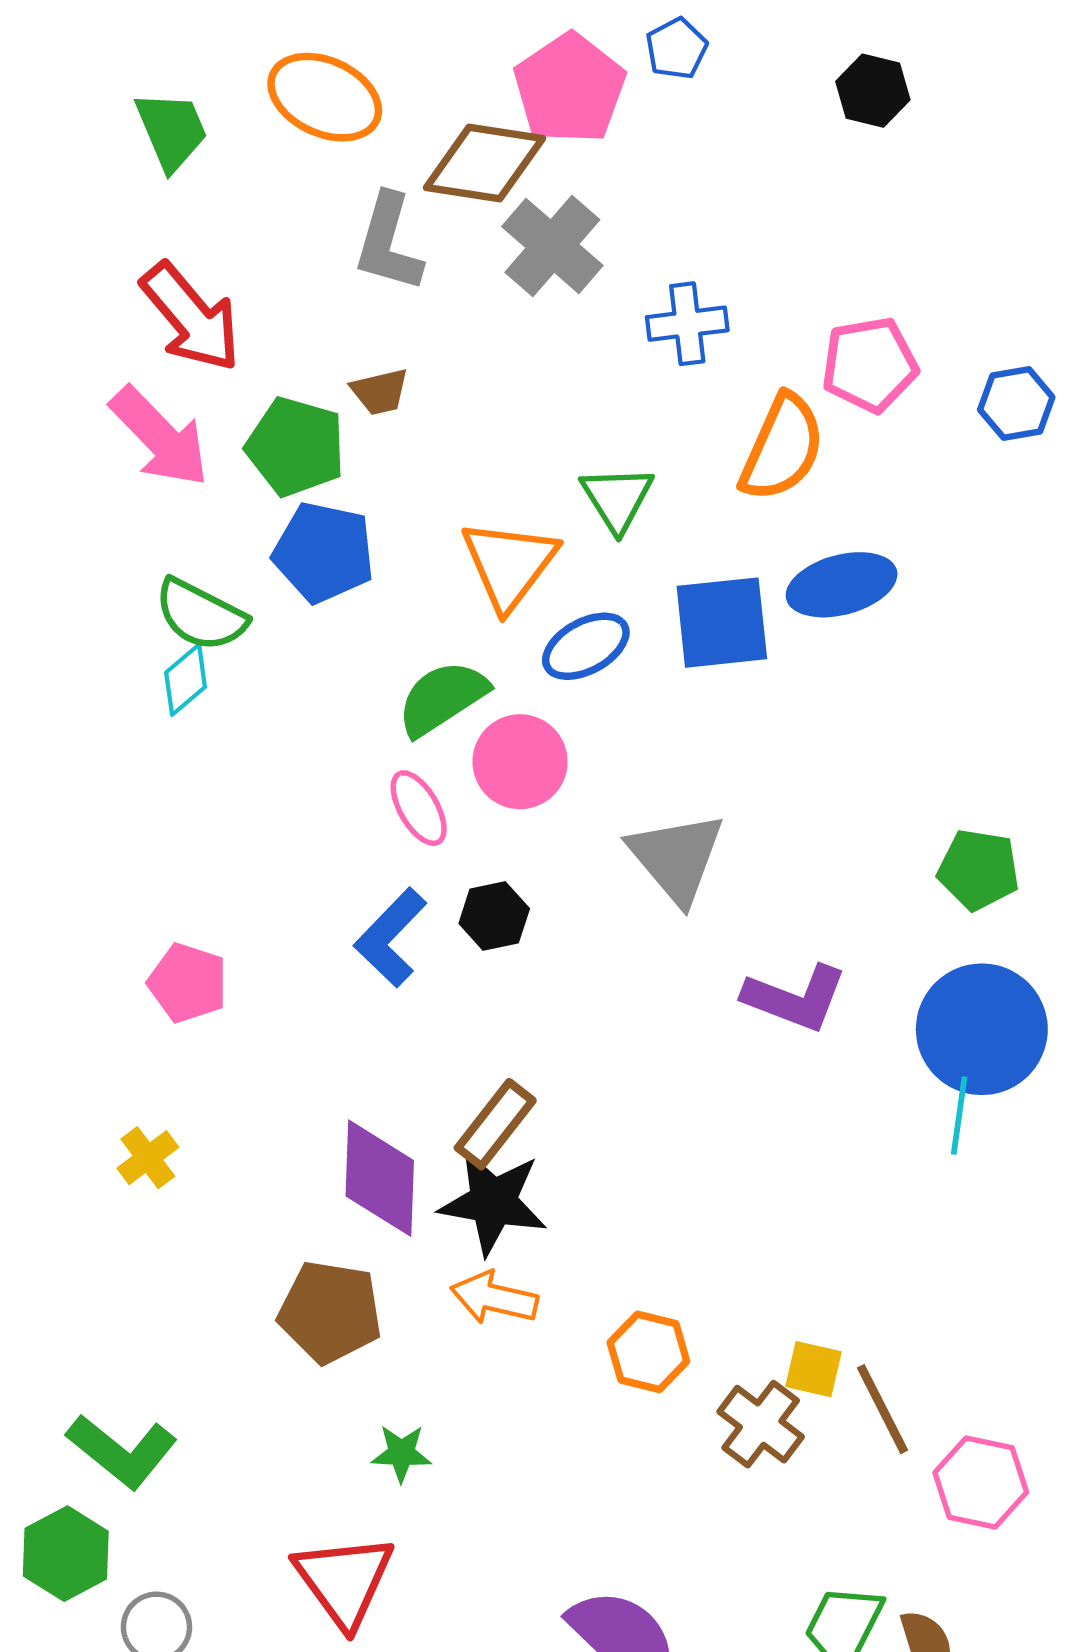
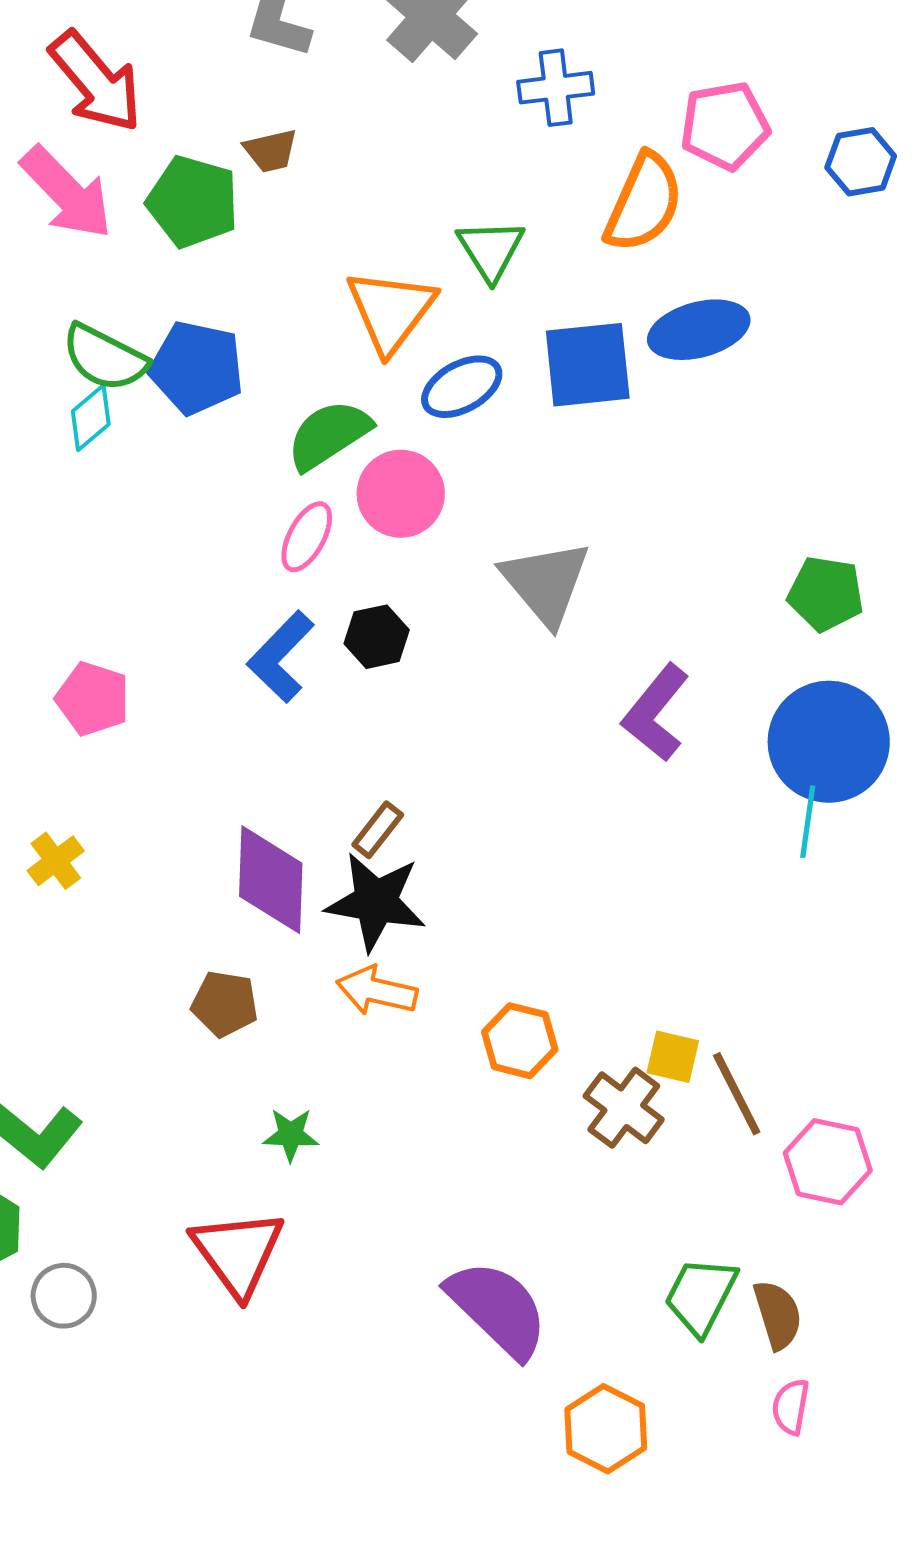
blue pentagon: (324, 552) -> (197, 368), moved
pink ellipse: (419, 808) -> (307, 537), turned 58
purple L-shape: (795, 998) -> (656, 713), turned 108
brown rectangle: (495, 1124) -> (378, 830), size x0.7
brown pentagon: (330, 1312) -> (225, 1004), size x0.7

